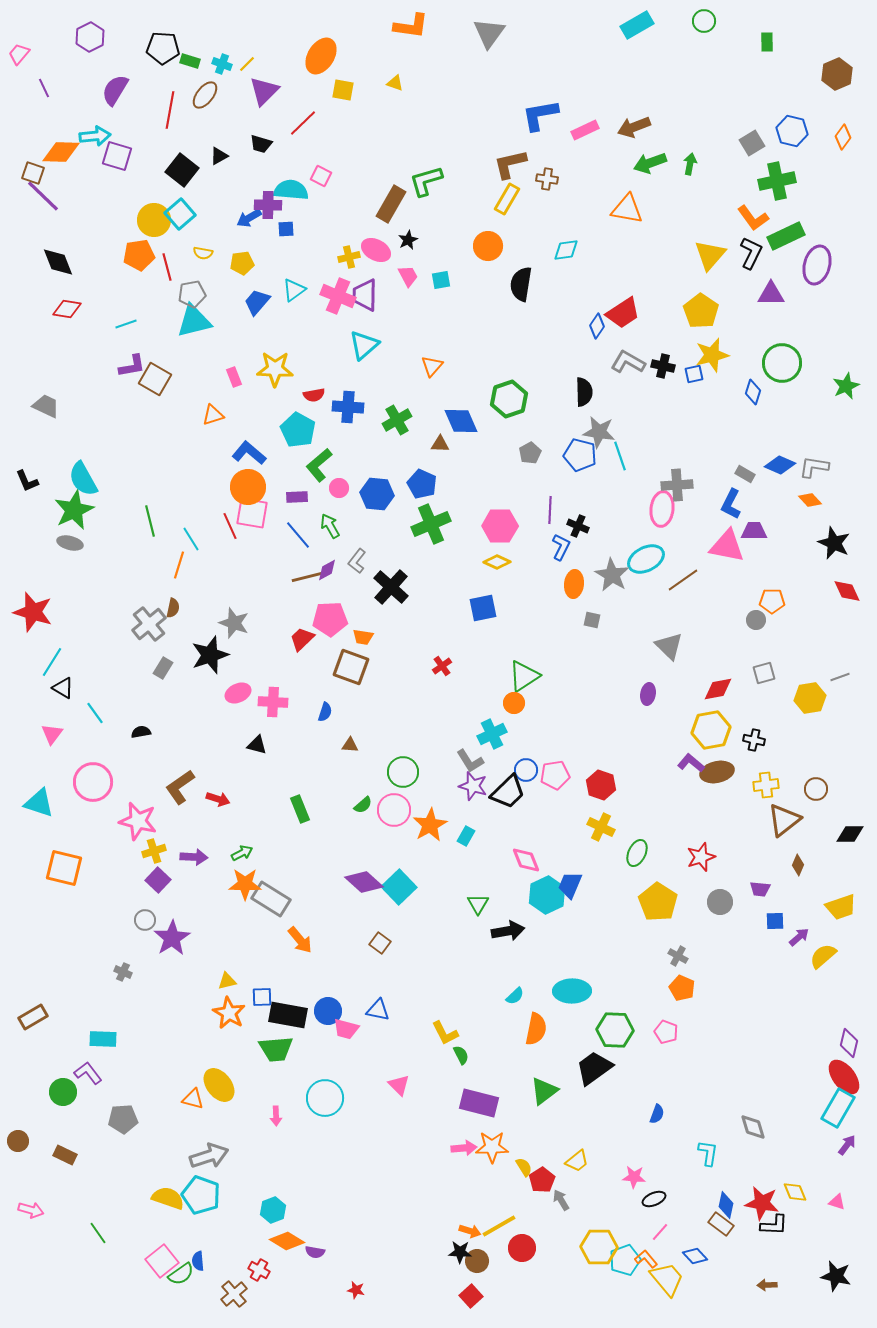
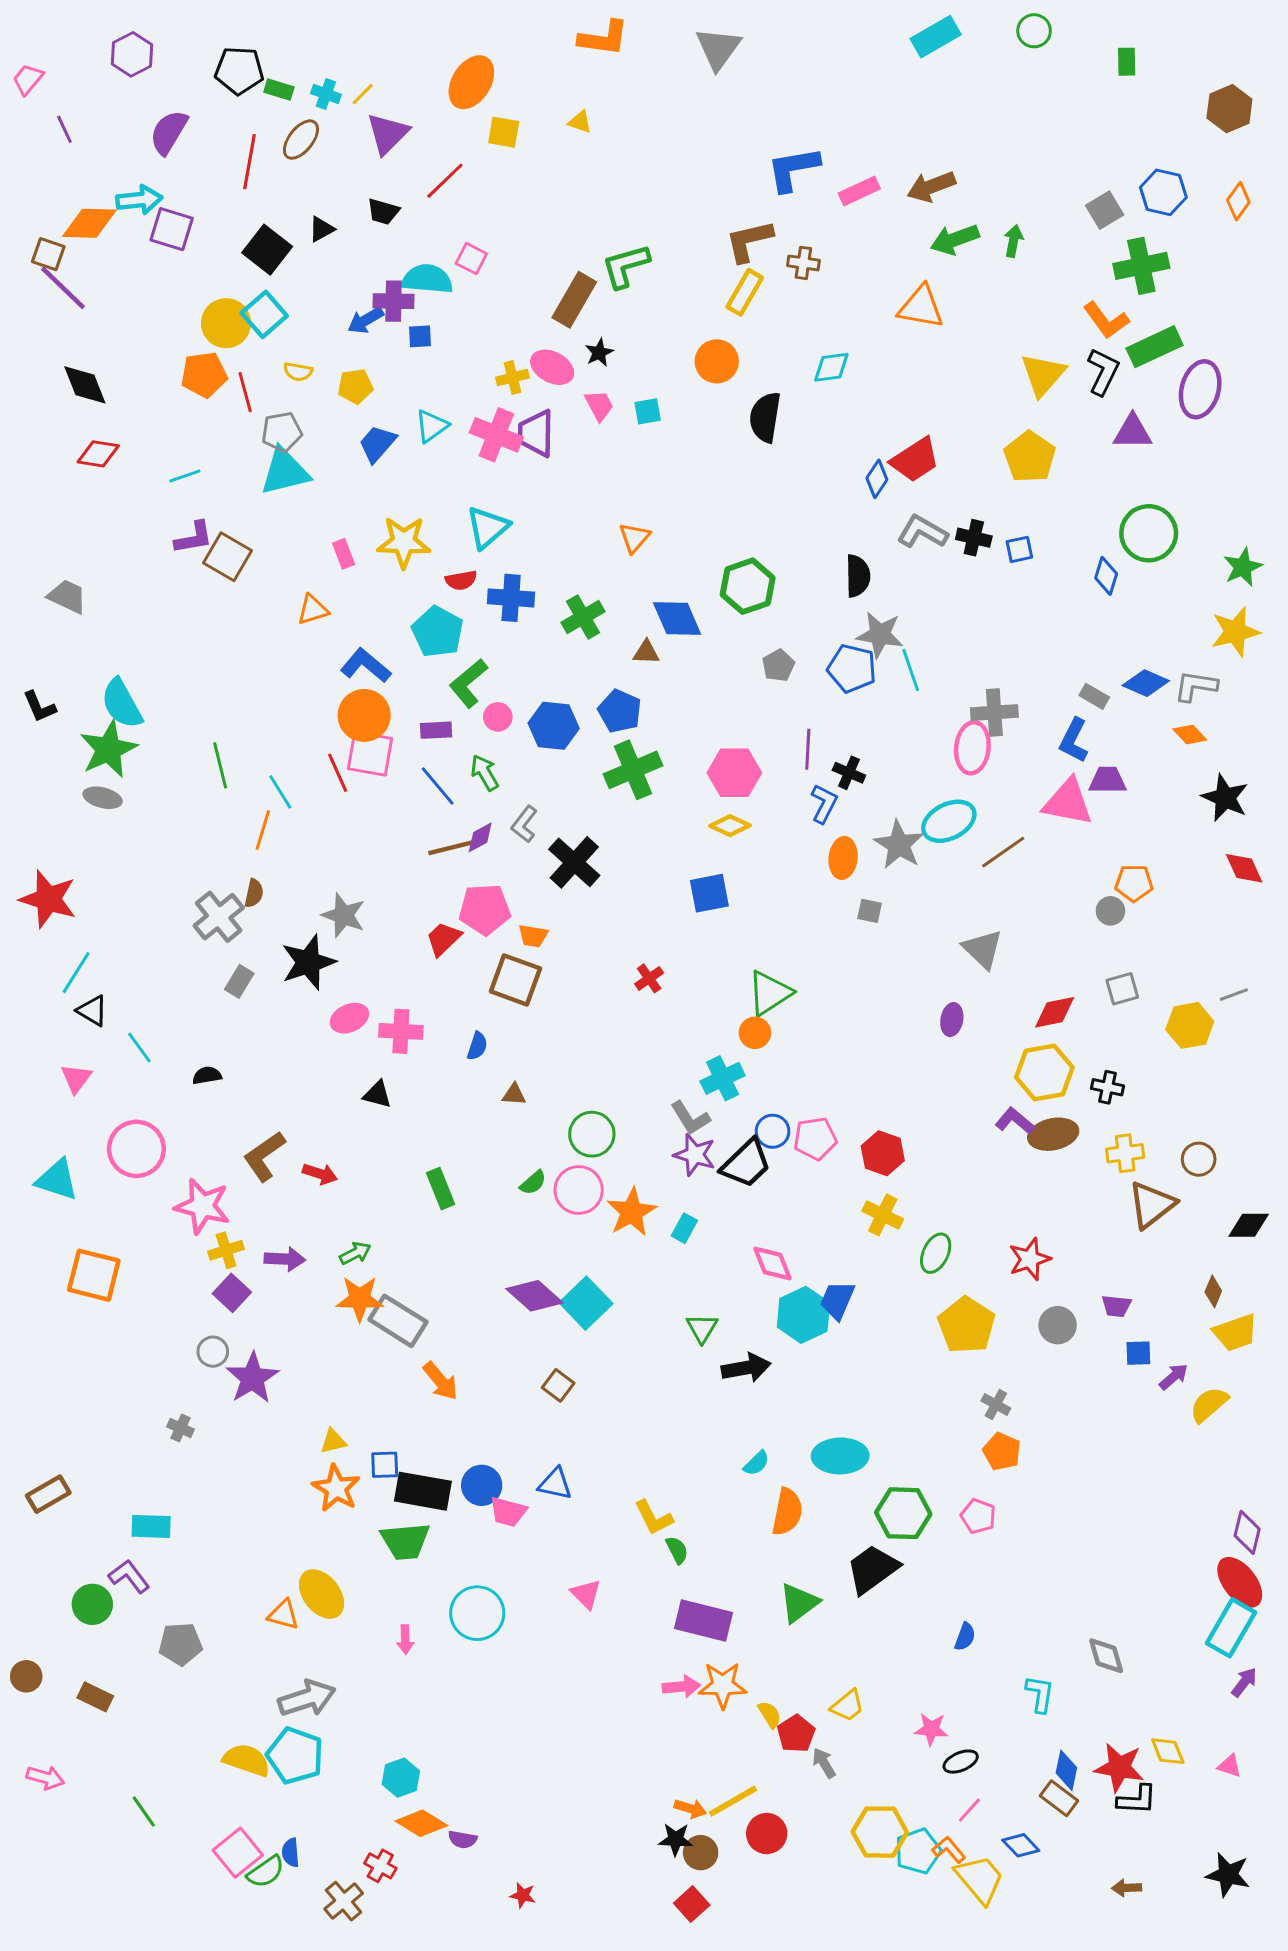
cyan triangle: (364, 345) -> (488, 527), moved
yellow star: (712, 355) -> (1235, 632), moved
brown diamond: (798, 865) -> (1213, 1291), moved

